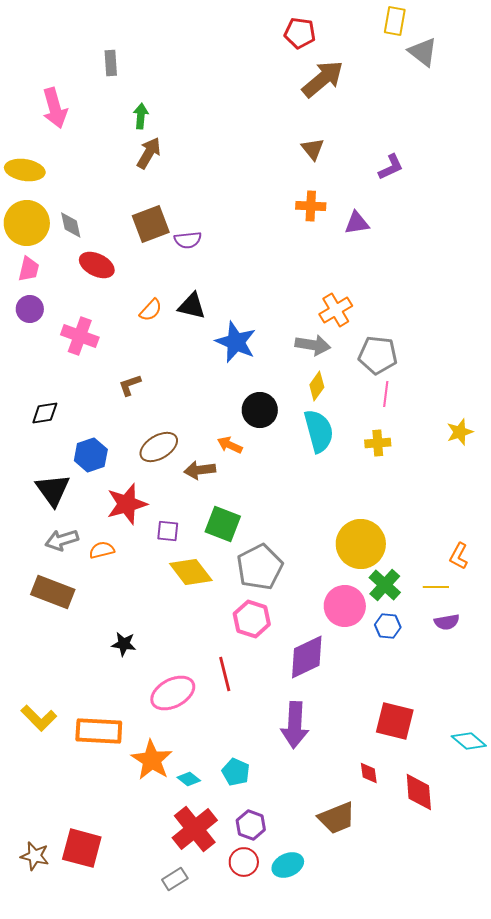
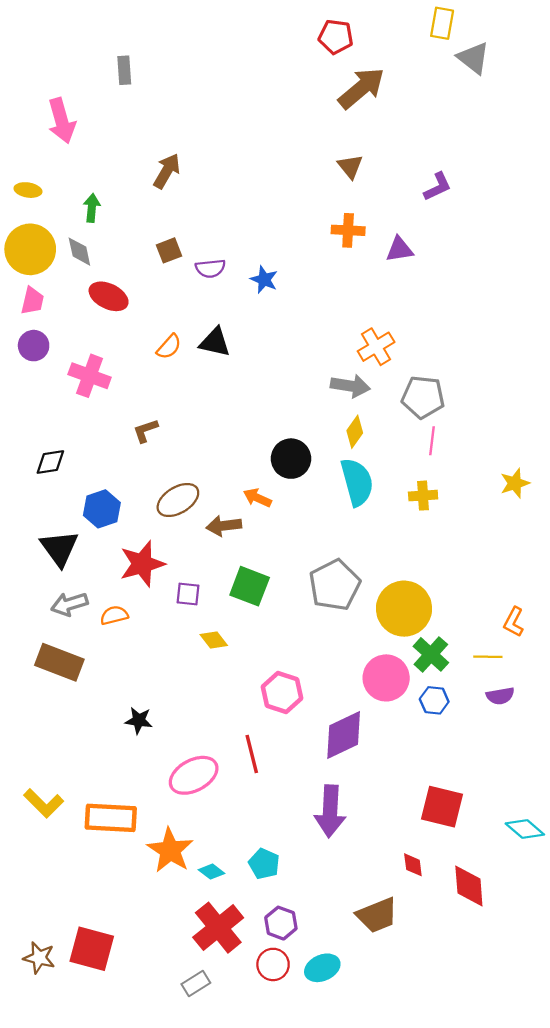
green arrow: (141, 116) -> (92, 208), moved
yellow ellipse: (25, 170) -> (28, 190), size x0.6
brown square: (151, 224) -> (169, 250), size x0.6
blue star: (236, 342) -> (264, 280), moved, size x0.6
gray pentagon: (260, 567) -> (335, 585), moved
yellow diamond: (191, 572) -> (214, 640), size x0.6

